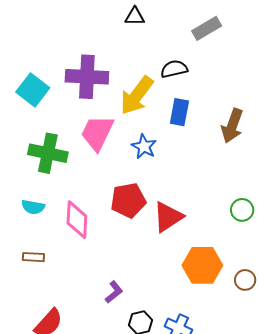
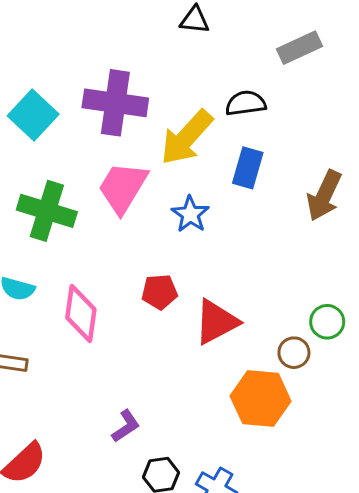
red pentagon: (128, 200) -> (160, 292), size x0.7
brown circle: (245, 280) -> (294, 353), moved

